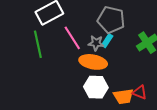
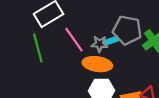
gray pentagon: (111, 20) -> (127, 30), moved
cyan rectangle: (107, 41) -> (111, 41), turned 40

